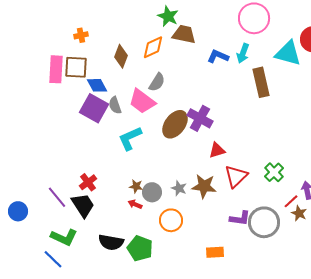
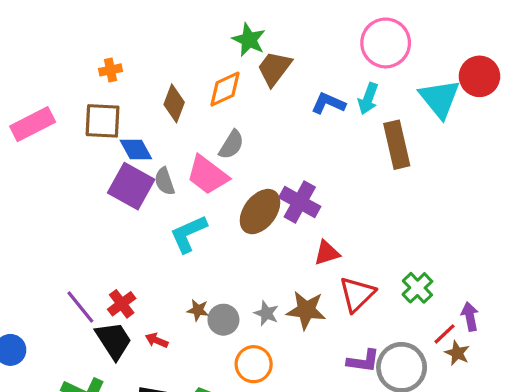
brown trapezoid: (184, 34) -> (274, 68), turned -65
cyan triangle: (288, 53) -> (440, 99), turned 36
pink rectangle: (56, 69) -> (33, 124), moved, turned 60
purple line: (57, 197) -> (80, 307), moved
red arrow: (135, 204) -> (157, 340), moved

